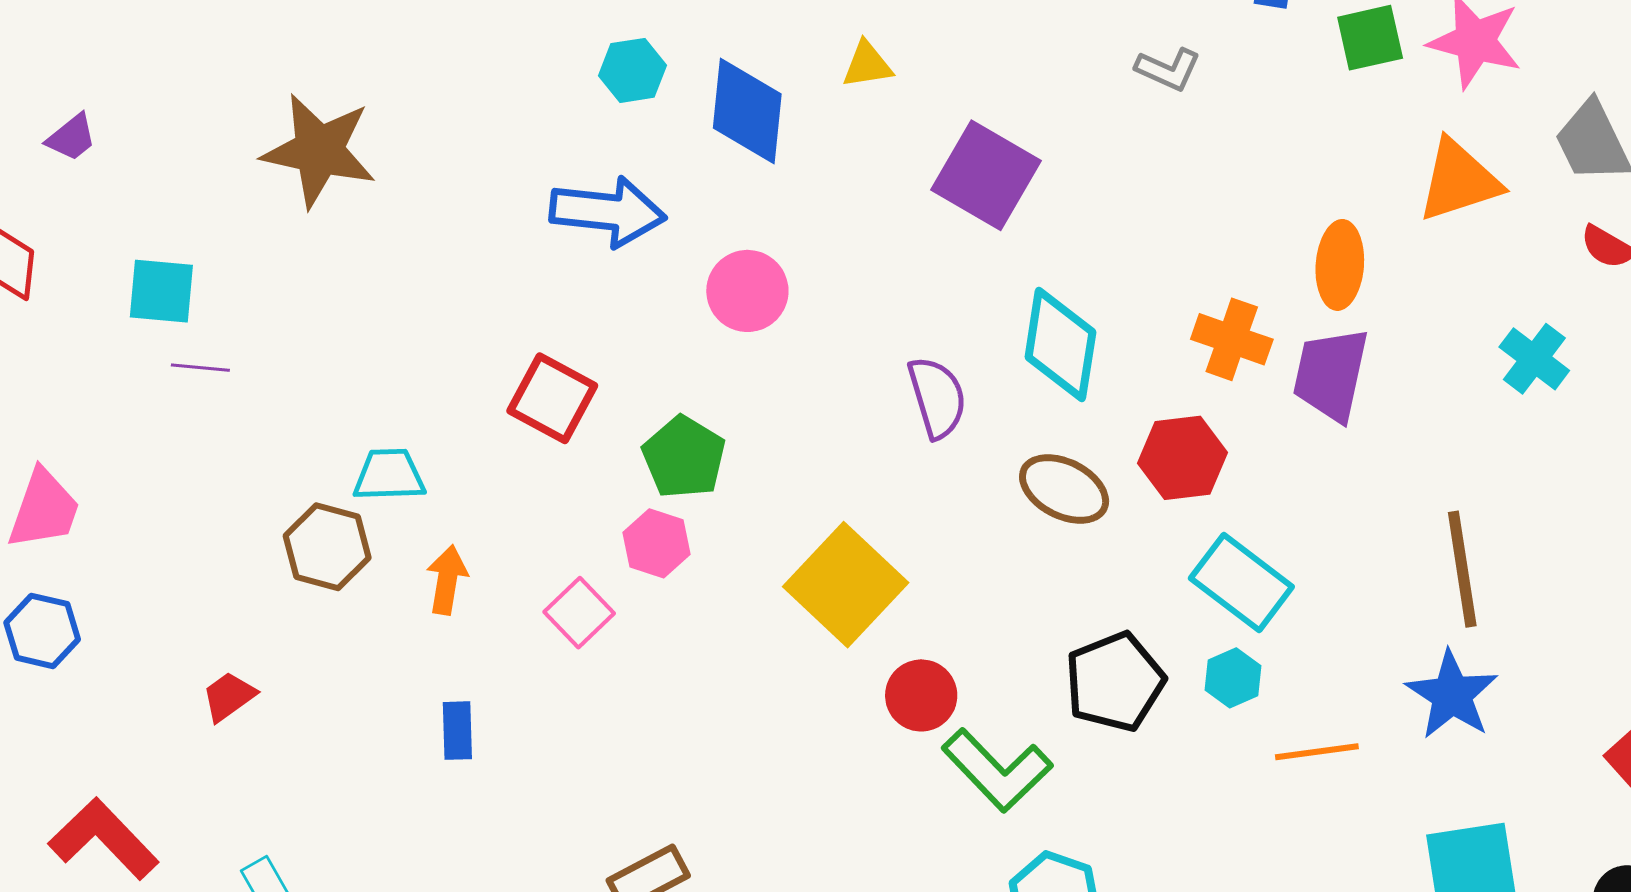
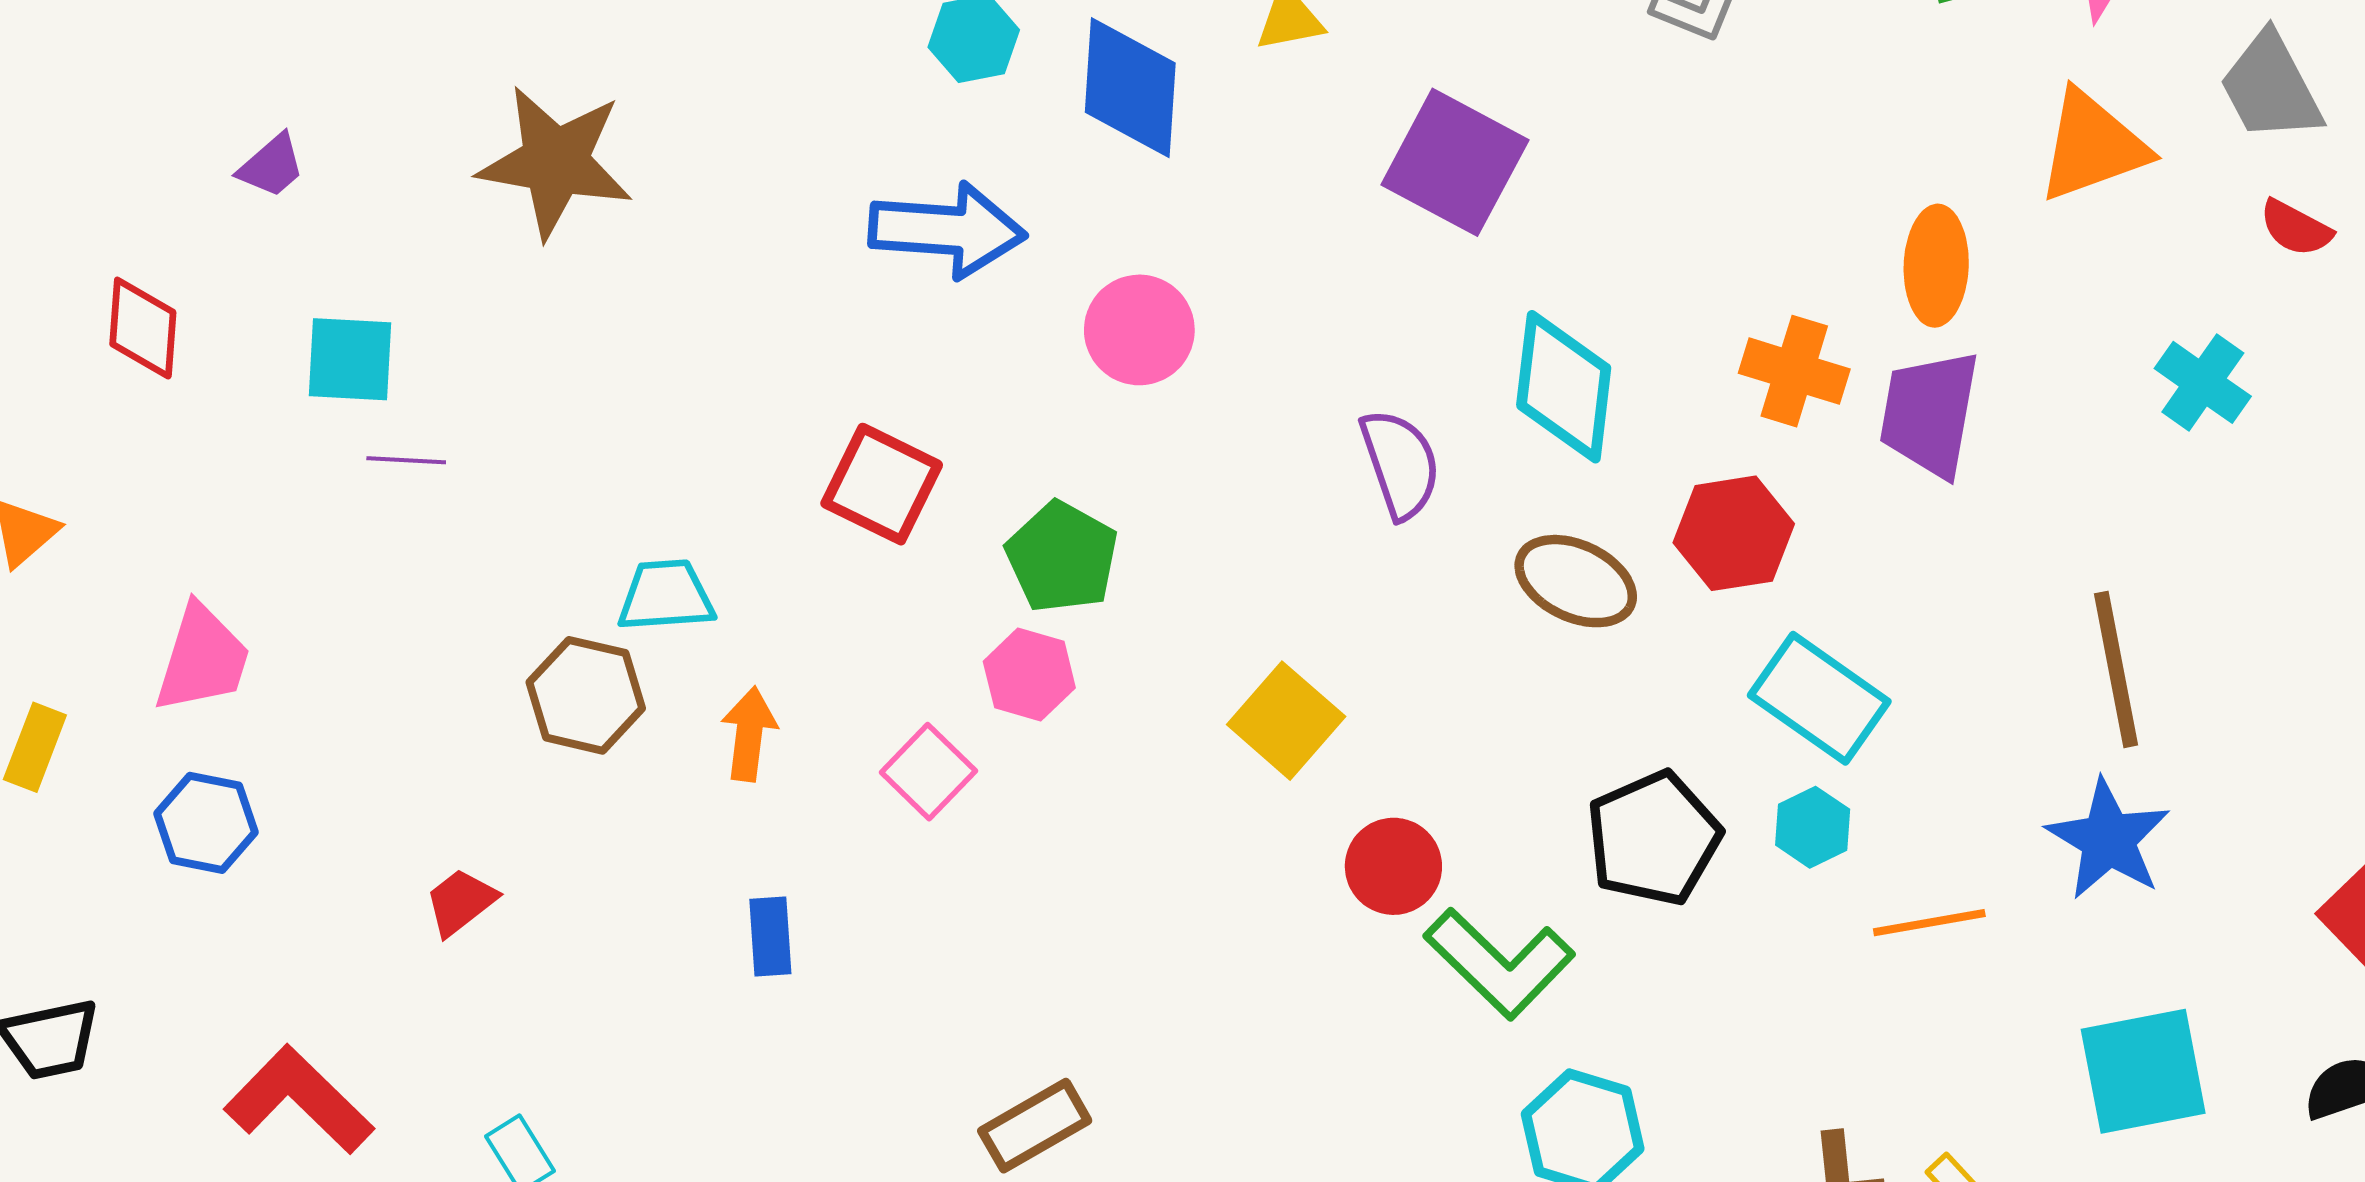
purple trapezoid: (71, 137) -> (271, 166), moved
yellow square: (846, 585) -> (1286, 721), size x0.7

